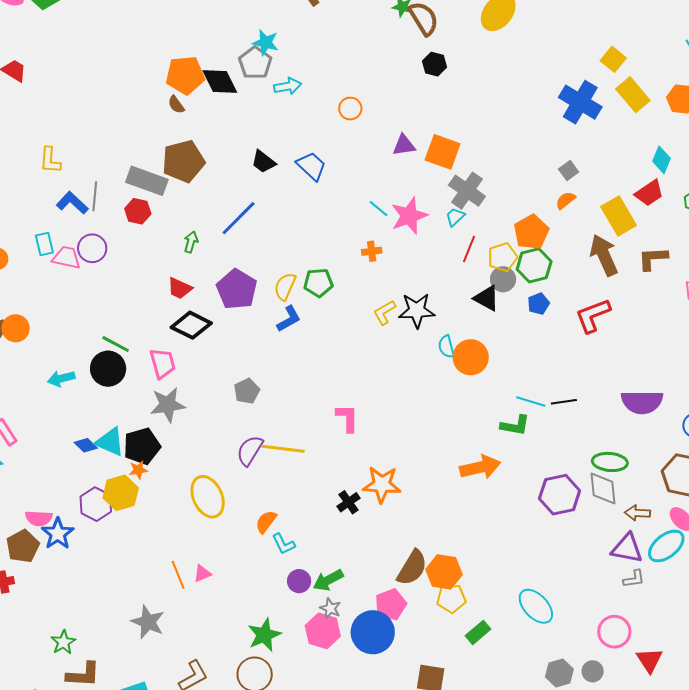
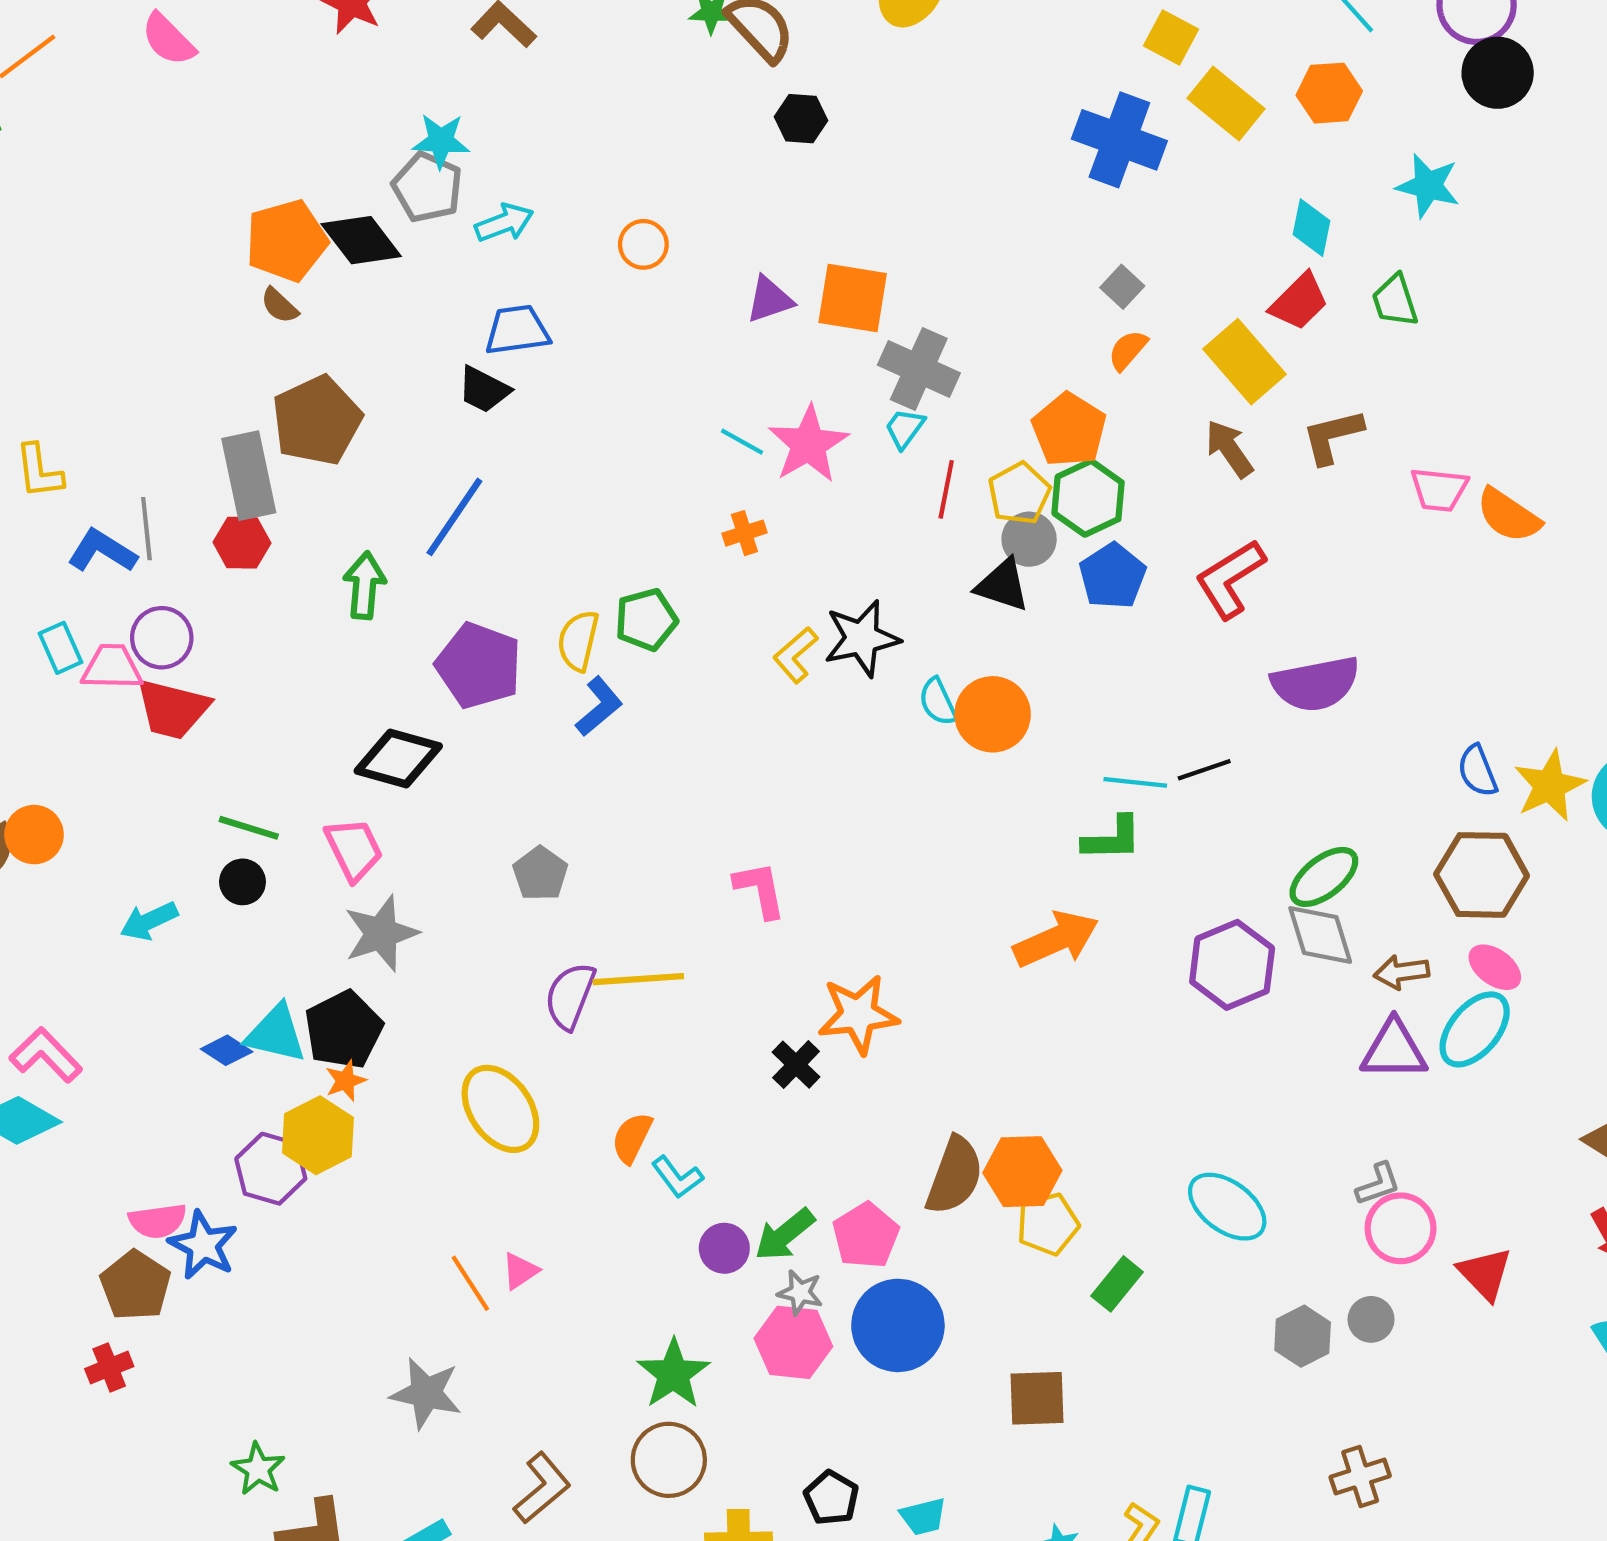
blue trapezoid: (311, 166) -> (517, 330), moved, turned -40
gray rectangle: (147, 181) -> (249, 476), turned 69
green arrow: (191, 242) -> (365, 585), size x1.4
brown arrow: (604, 255) -> (1229, 449), size x0.7
red trapezoid: (180, 288) -> (172, 709), moved, size x1.4
blue pentagon: (538, 304) -> (1112, 576), size x1.4
black circle: (108, 369) -> (242, 882), size x0.6
purple semicircle: (642, 402) -> (1315, 684), moved
green ellipse: (610, 462) -> (1324, 877), turned -32
gray L-shape: (634, 579) -> (1378, 1184), moved
pink pentagon: (391, 604) -> (866, 1235), moved

